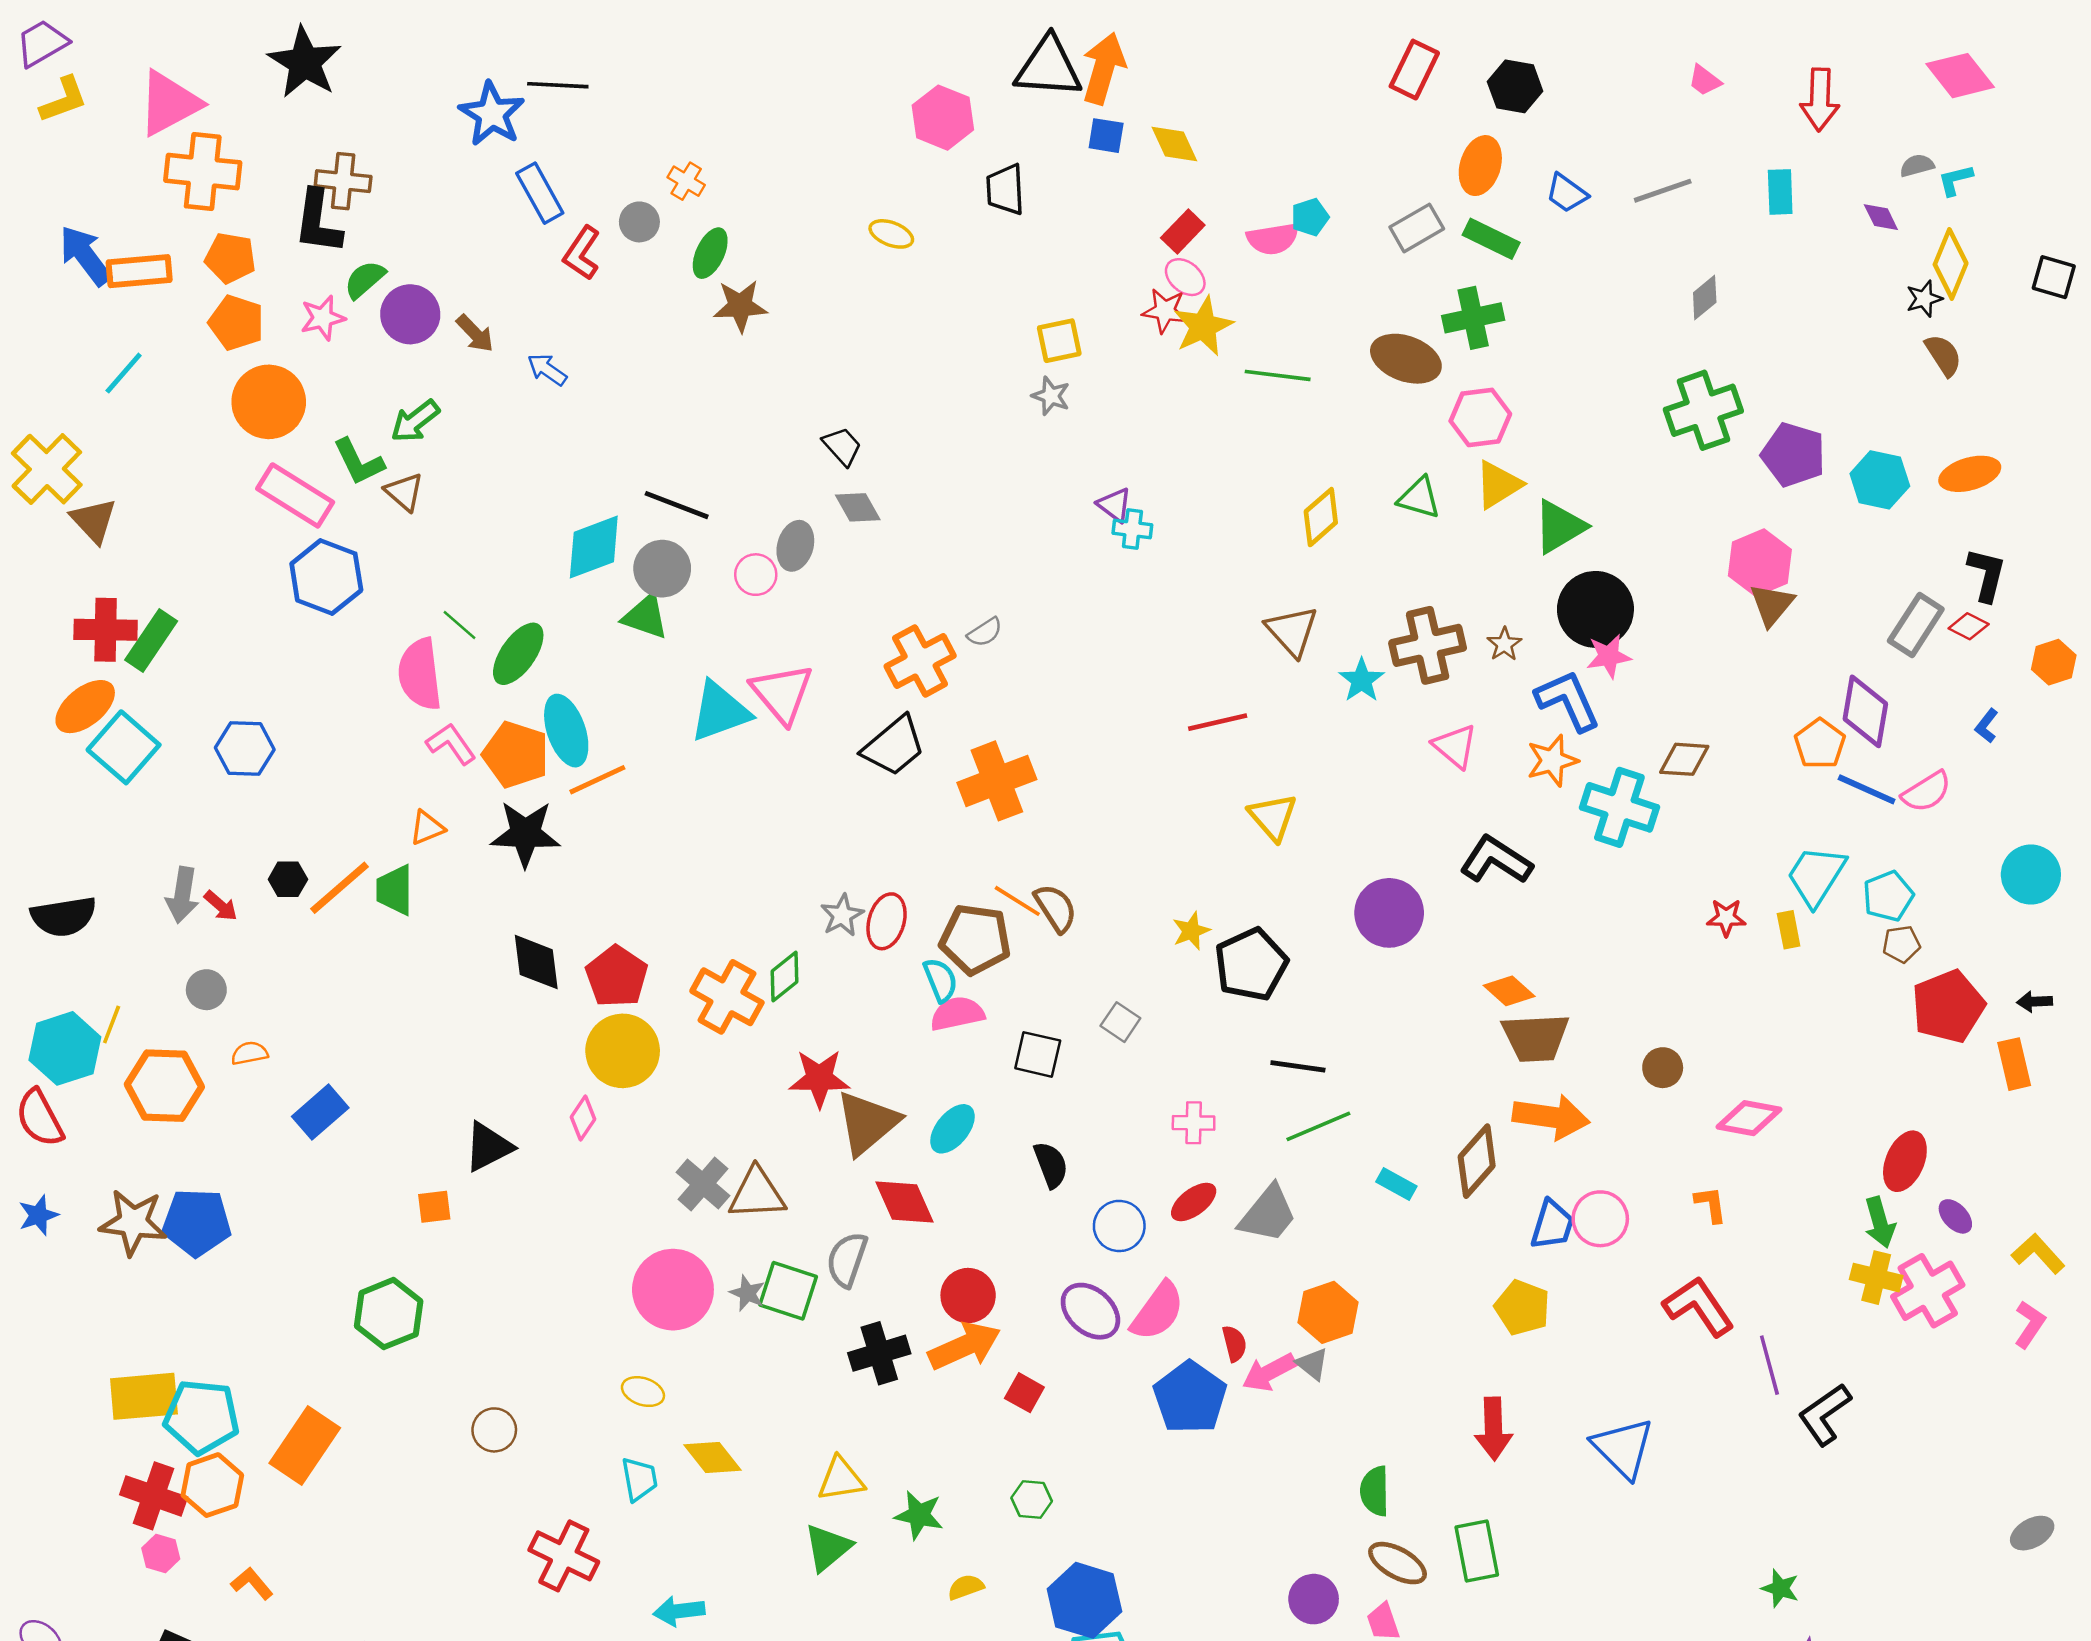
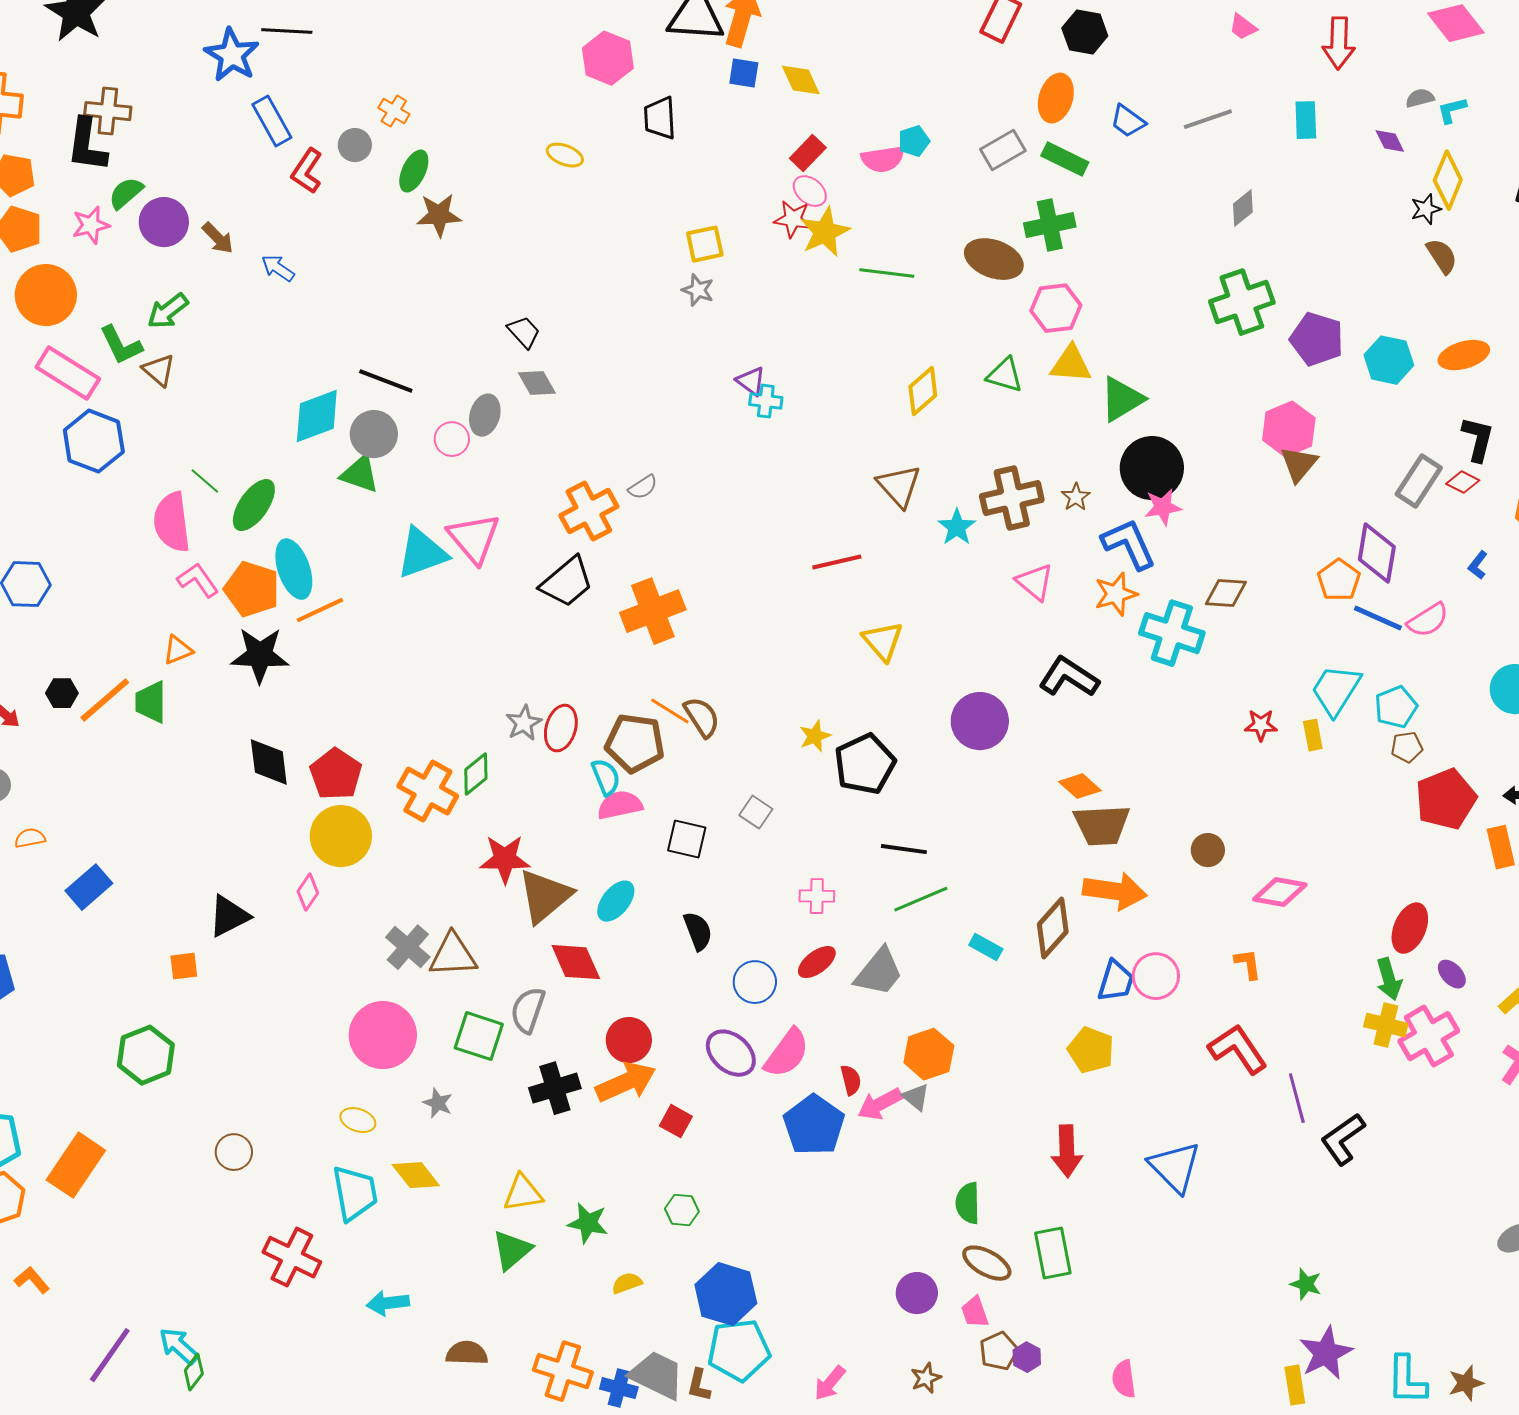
yellow triangle: (1498, 485) -> (1071, 364), turned 36
gray star: (747, 1293) -> (438, 1103), moved
cyan trapezoid: (639, 1479) -> (355, 1193), size x1.5

